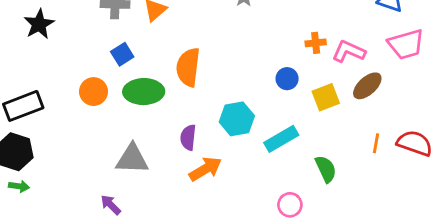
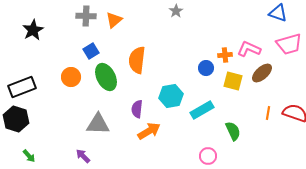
orange cross: (316, 43) -> (225, 55), moved
green ellipse: (144, 92) -> (106, 77), turned 64
yellow square: (326, 97) -> (233, 81), turned 36
green arrow: (19, 186) -> (29, 156), moved, turned 40

